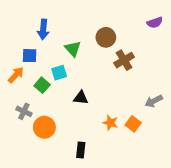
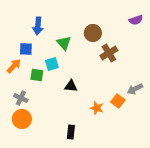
green square: (42, 85) -> (37, 75), turned -32
orange square: (133, 124) -> (118, 101), moved
orange circle: (44, 127) -> (22, 119), moved

